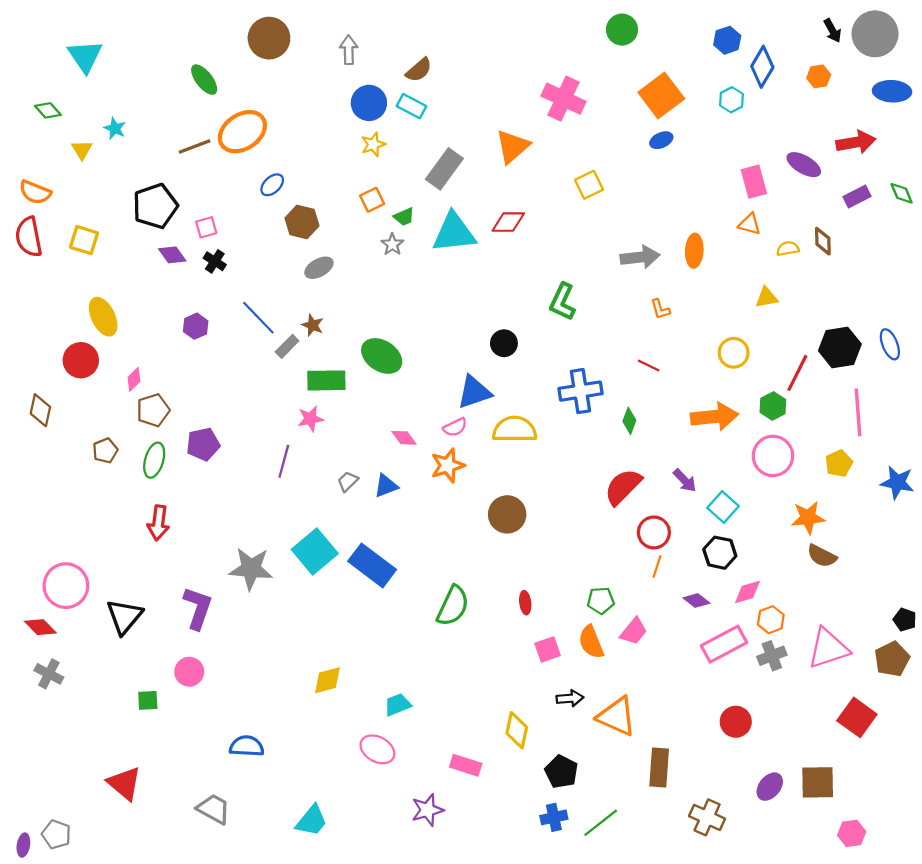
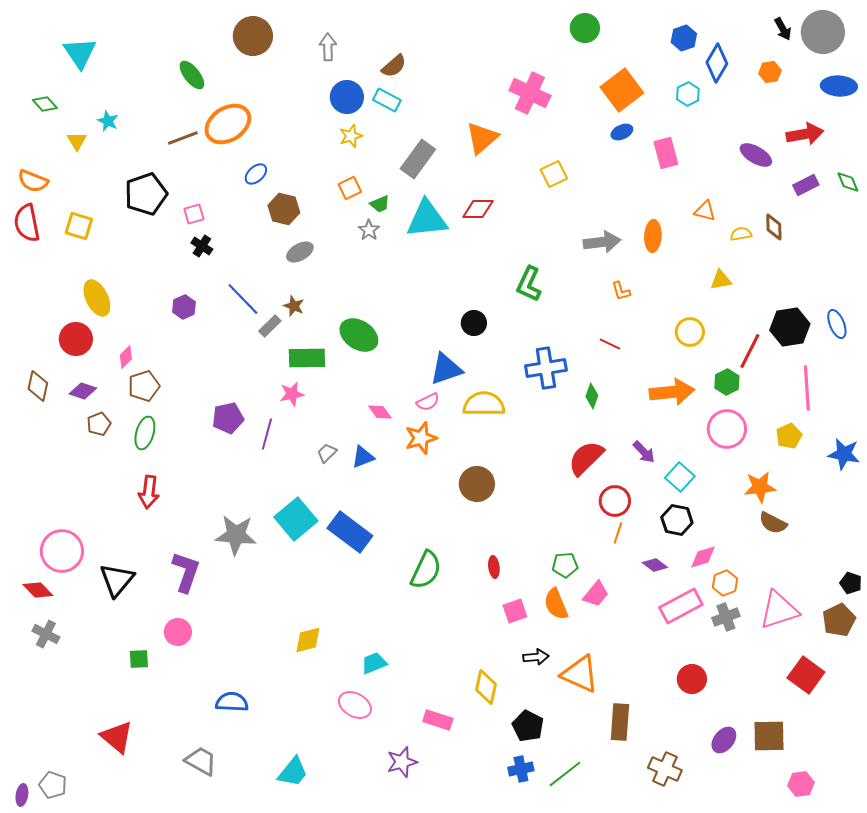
pink rectangle: (754, 182) -> (666, 153), moved
purple diamond: (172, 255) -> (83, 391), moved, turned -36
purple pentagon: (203, 444) -> (228, 418), moved

